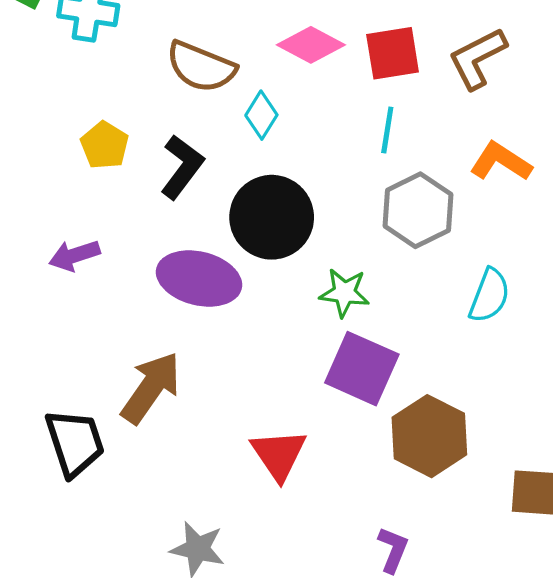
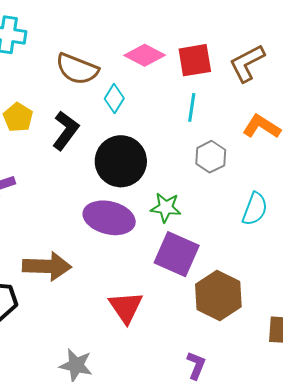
gray hexagon: (418, 210) -> (211, 157), size x0.7
purple ellipse: (199, 278) -> (109, 218), moved
brown arrow: (151, 388) -> (47, 266), turned 57

